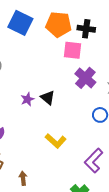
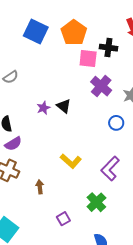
orange pentagon: (58, 24) -> (74, 33), turned 30
black cross: (86, 29) -> (108, 48), moved
yellow L-shape: (56, 141) -> (71, 161), moved

